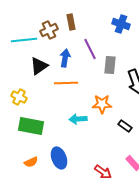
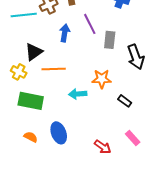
black triangle: (39, 66) -> (34, 52), moved
orange line: (66, 83) -> (54, 69), moved
orange semicircle: (31, 162) -> (31, 137), turned -128

